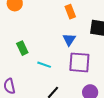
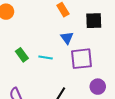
cyan line: (44, 65) -> (46, 57), moved

